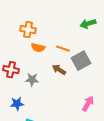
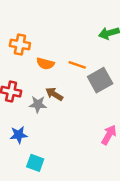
orange cross: (28, 30) -> (20, 45), moved
brown arrow: (59, 70) -> (54, 94), moved

